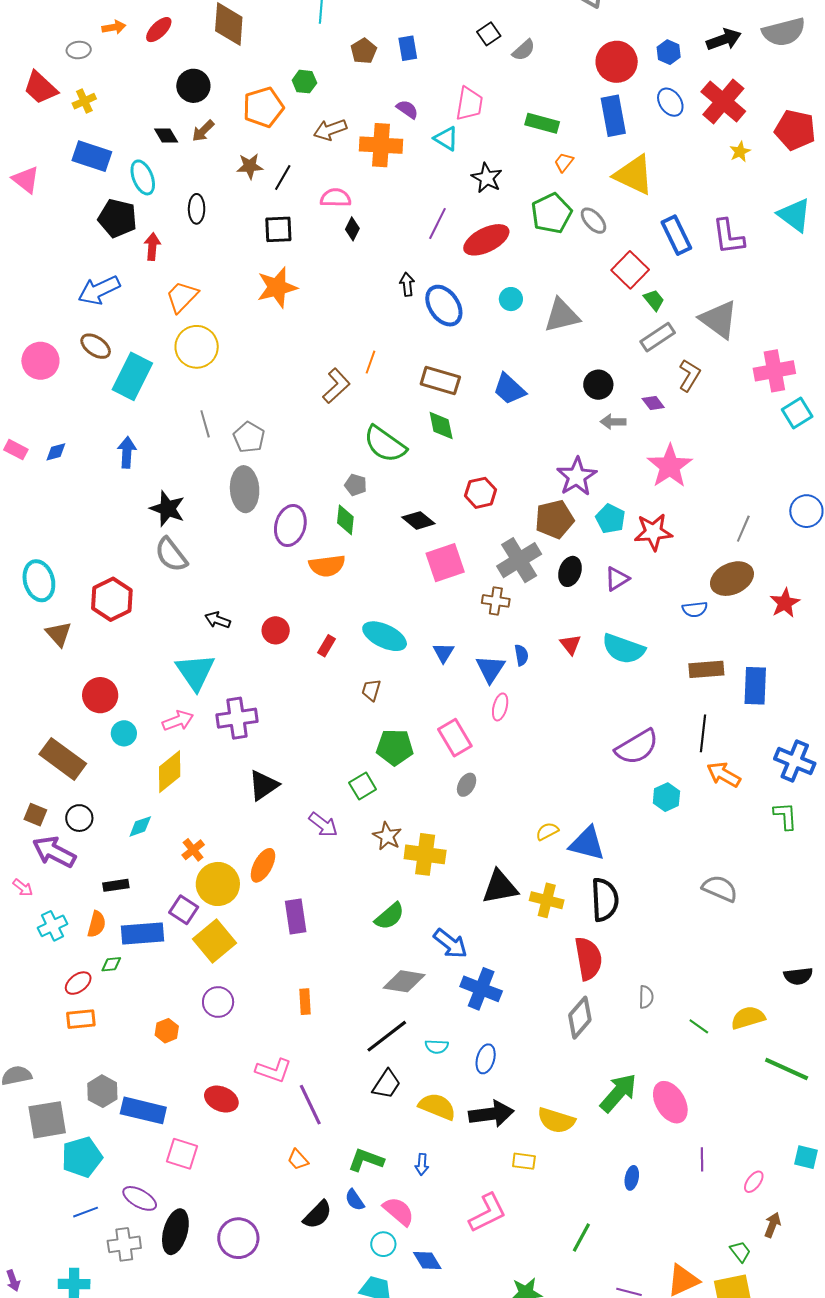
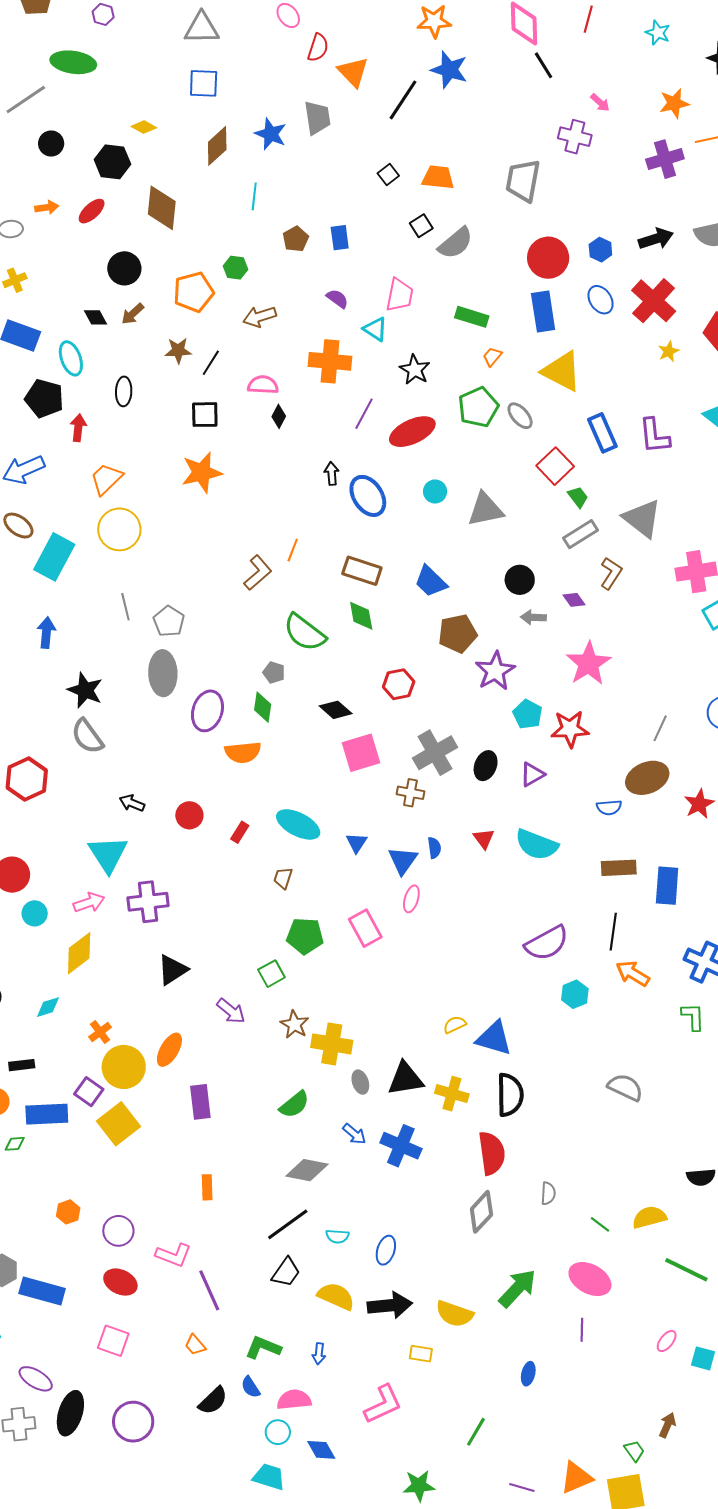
gray semicircle: (524, 50) -> (456, 243), size x1.5
orange cross: (381, 145) -> (330, 361), moved
brown pentagon: (554, 519) -> (458, 633), moved
gray ellipse: (467, 785) -> (360, 1082), moved, turned -50
blue arrow: (450, 944) -> (354, 1134), size x0.7
blue cross: (481, 989) -> (401, 1146), moved
purple circle: (218, 1002) -> (118, 1231), moved
pink ellipse: (670, 1102) -> (590, 1279), moved, turned -33
pink square: (182, 1154) -> (113, 1341), moved
purple line: (702, 1159) -> (582, 1330), moved
pink ellipse: (754, 1182) -> (667, 1341), moved
pink semicircle: (399, 1211) -> (294, 1400), turned -48

